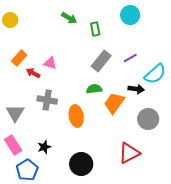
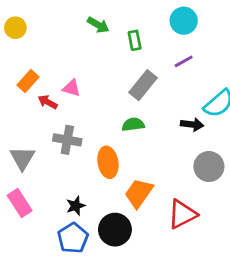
purple line: (130, 58) -> (184, 61), moved
orange trapezoid: (114, 103) -> (139, 193), moved
black star: (44, 147) -> (76, 206), moved
blue pentagon: (27, 170) -> (73, 238), moved

